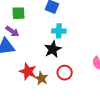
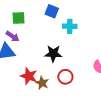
cyan cross: (59, 31) -> (70, 26), moved
black star: (53, 49) -> (53, 54), turned 30

